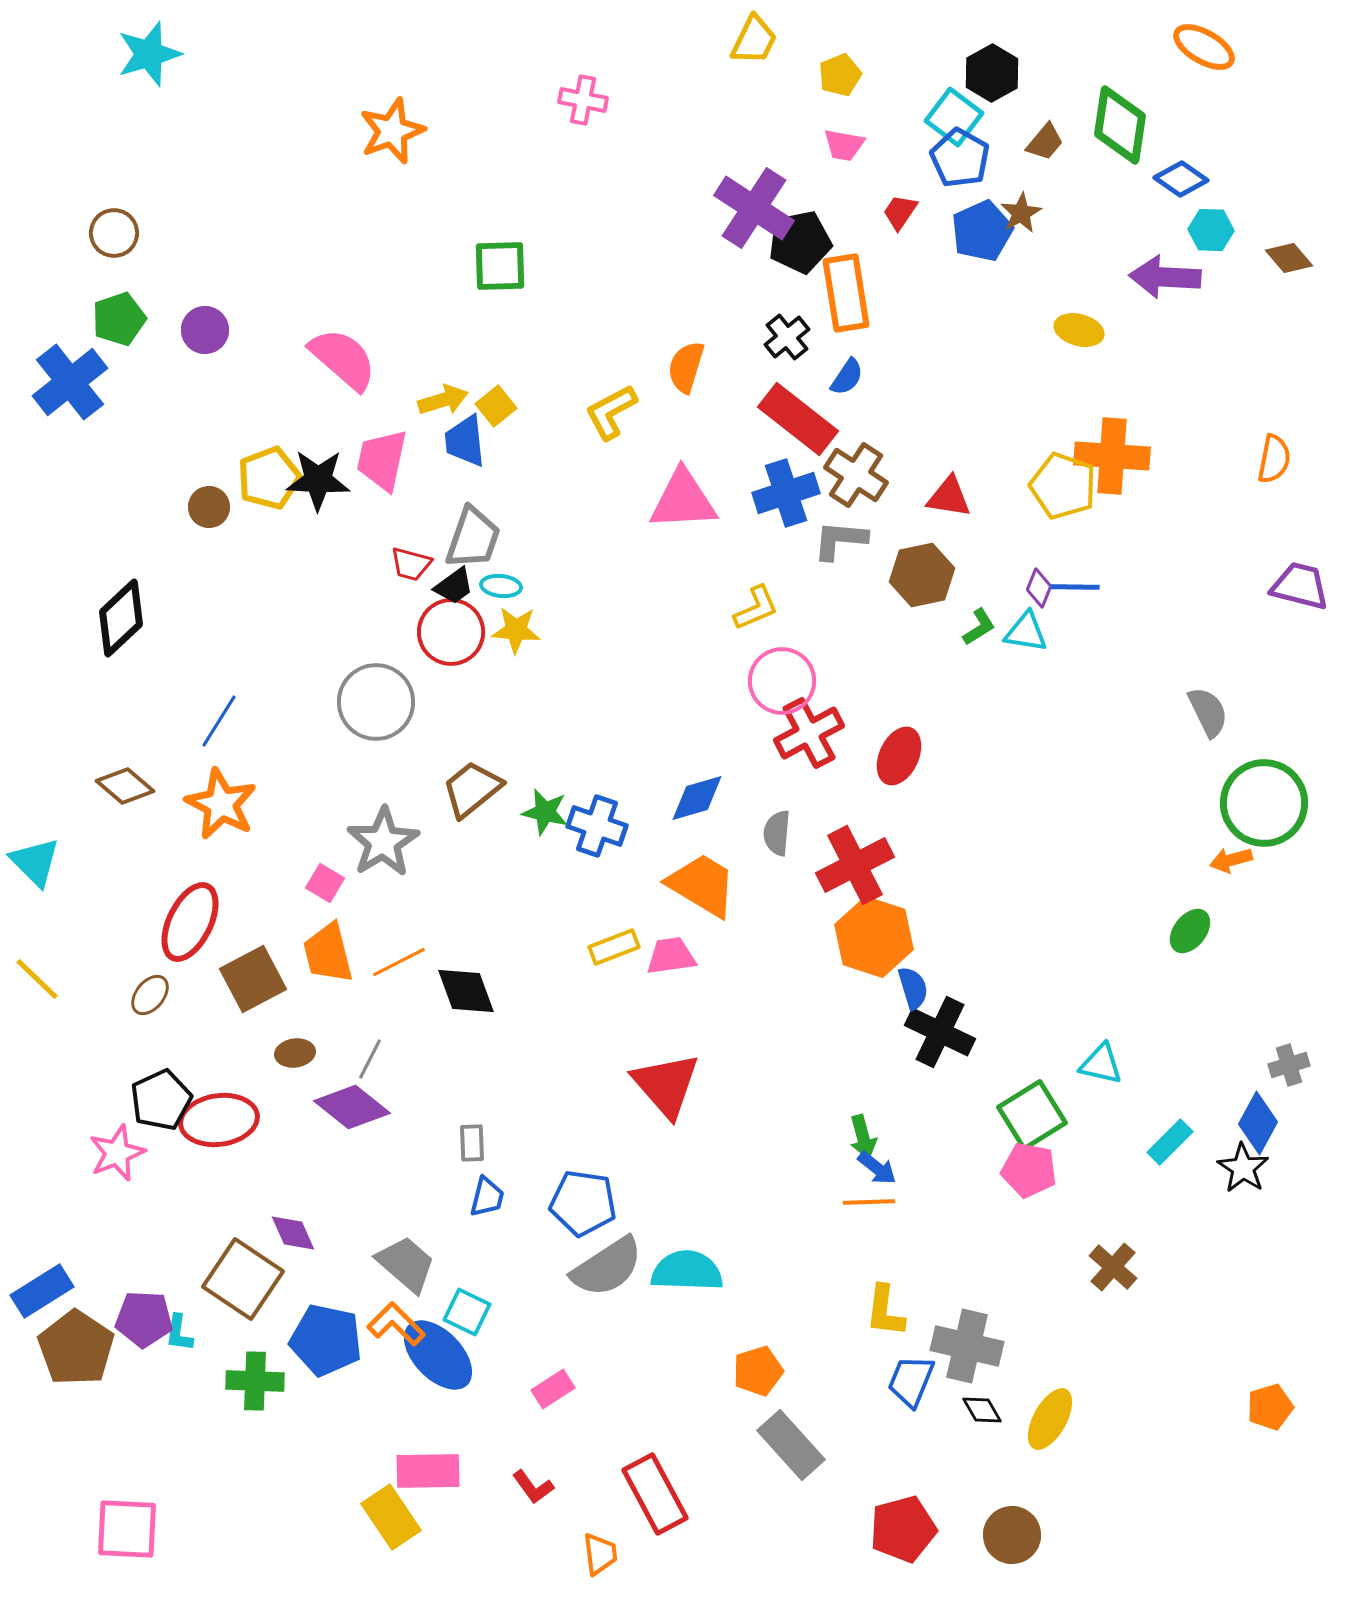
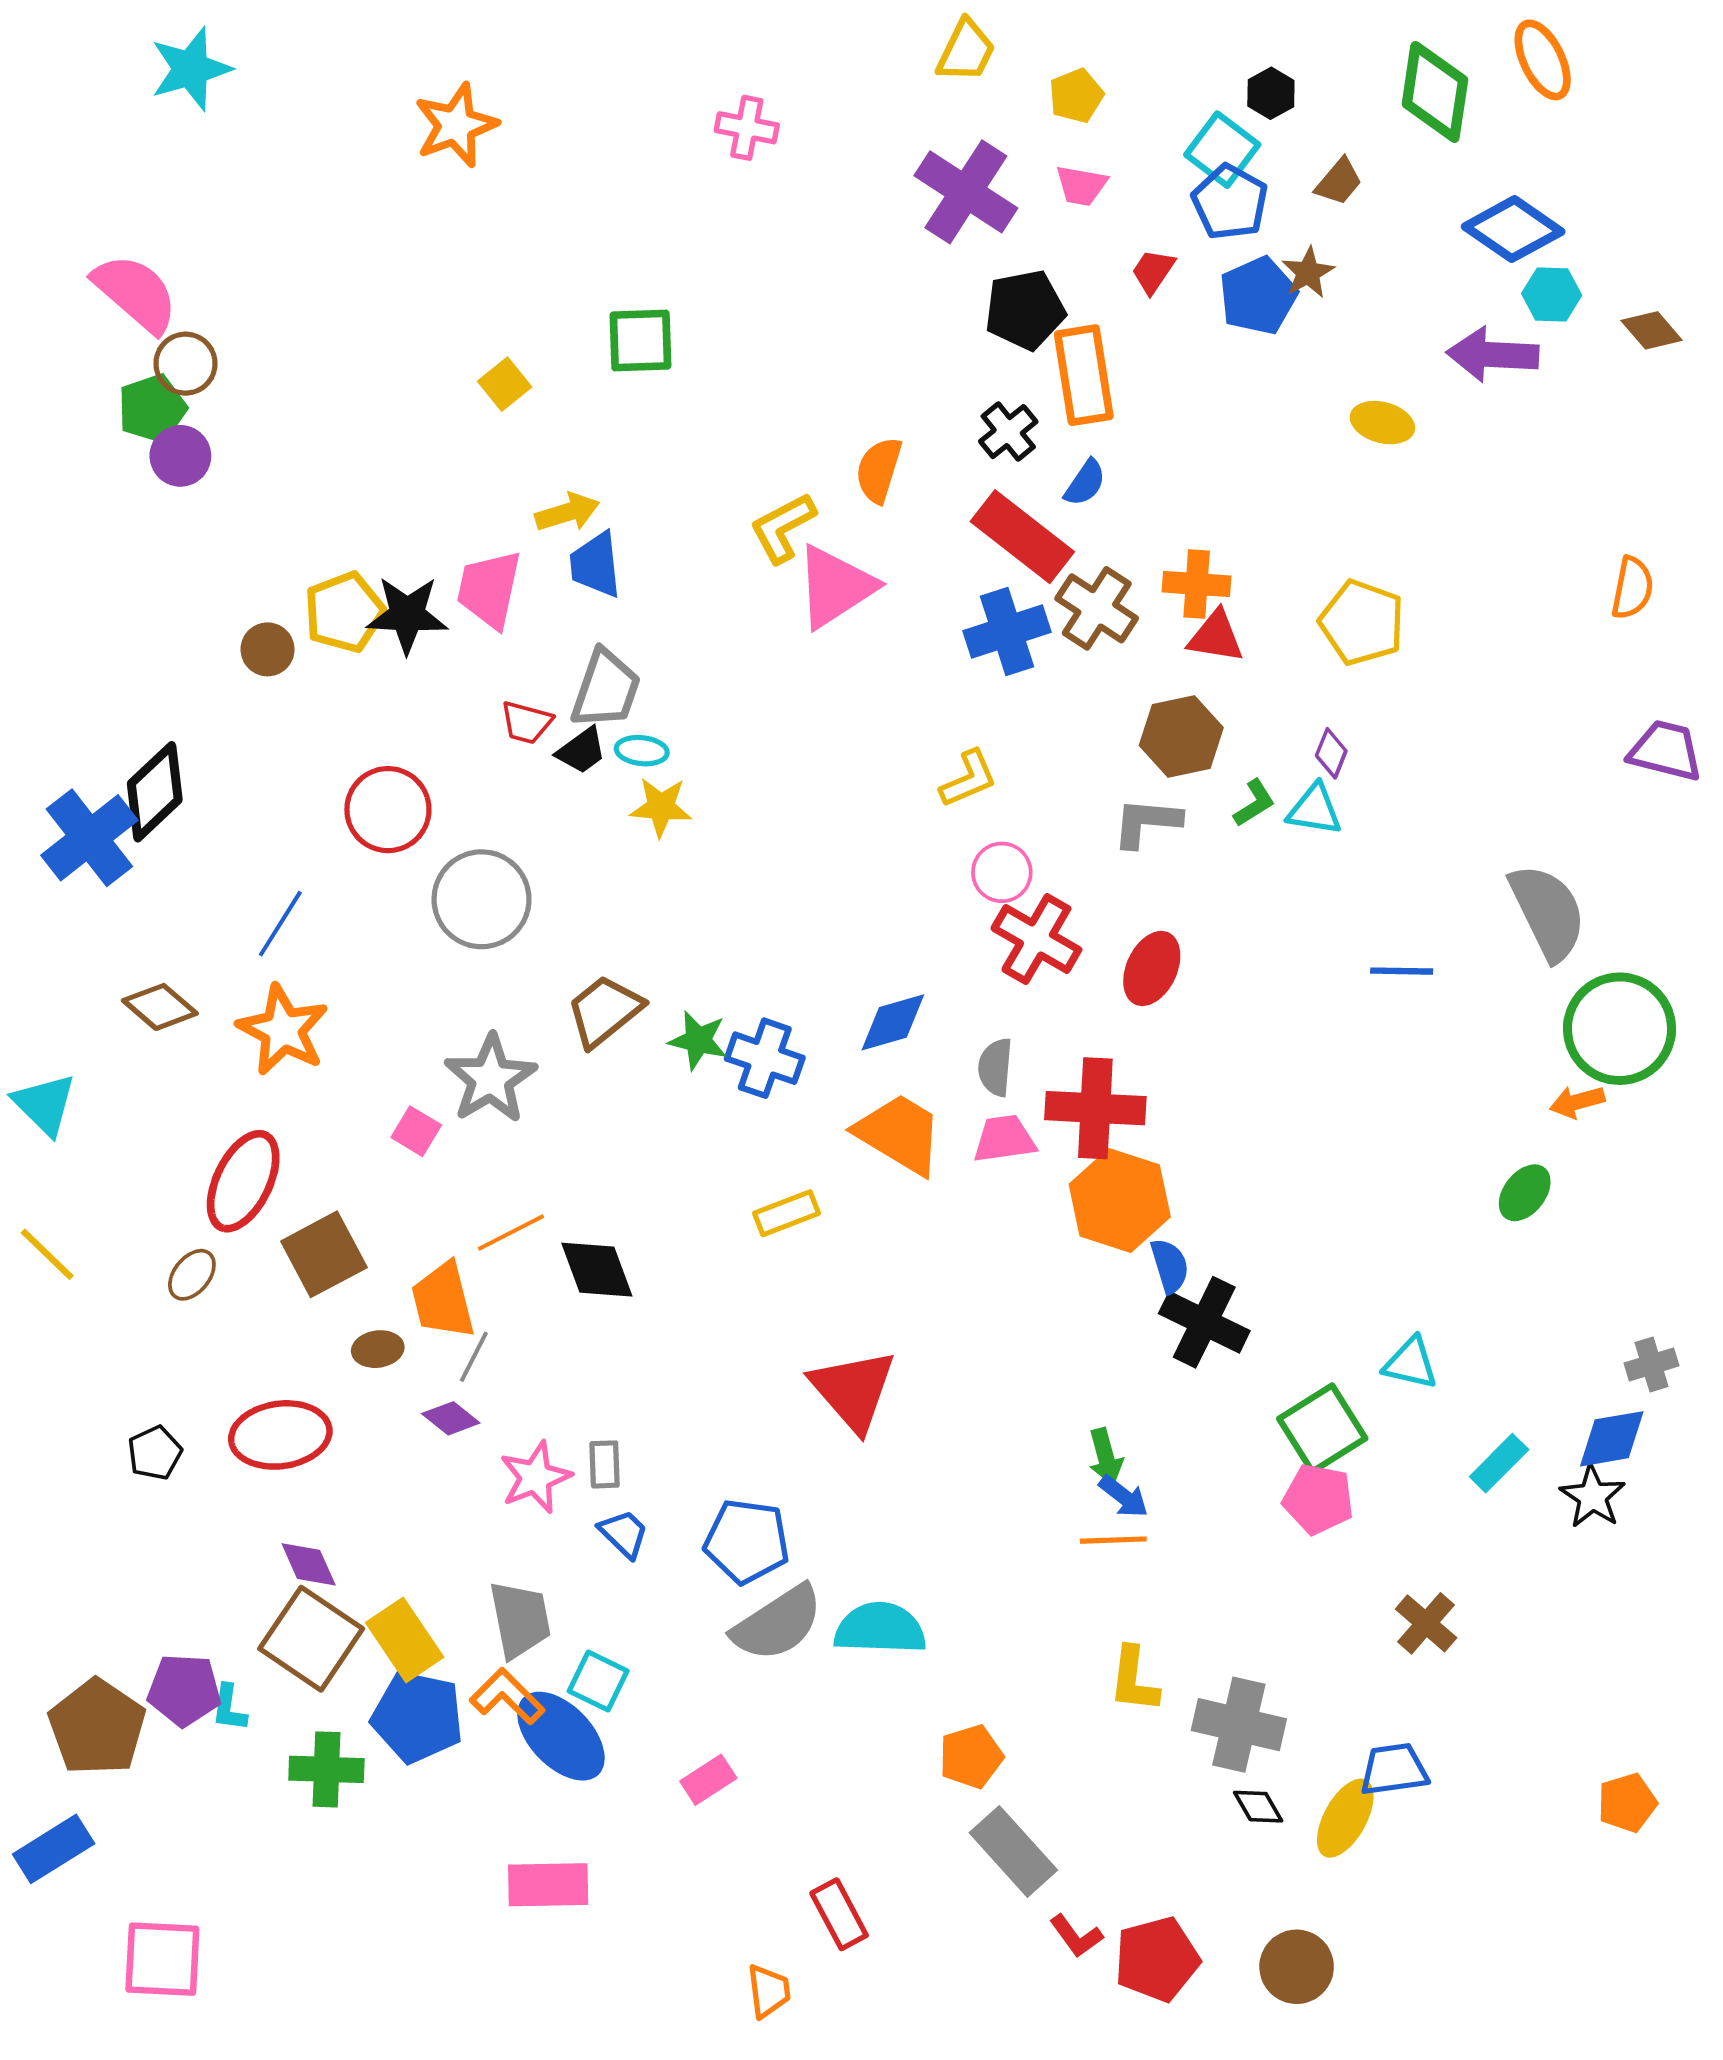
orange ellipse: (1204, 47) -> (1543, 60), turned 34
black hexagon: (992, 73) -> (1271, 93), size x0.7
green diamond: (1120, 125) -> (1435, 92), moved
orange star: (392, 131) -> (456, 125), moved
blue diamond: (1181, 179) -> (1513, 229), size x1.4
purple cross: (754, 208) -> (966, 192), moved
brown circle: (114, 233) -> (186, 364), moved
purple circle: (205, 330) -> (180, 456), moved
pink semicircle: (343, 359) -> (136, 293), moved
blue cross: (70, 382) -> (89, 838), moved
yellow square: (496, 406) -> (505, 384), moved
orange cross: (1112, 456) -> (1197, 584), moved, size x0.7
pink triangle: (683, 500) -> (835, 587), moved, turned -30
gray L-shape: (840, 540) -> (1147, 822), moved
blue line: (1075, 587) -> (1402, 971), moved
red circle: (451, 632) -> (388, 810), moved
pink circle: (782, 681) -> (1002, 872), size x0.7
gray semicircle: (1208, 712) -> (1548, 912), size x1.5
red cross: (809, 733) -> (1036, 939), turned -32
red cross: (855, 865) -> (1095, 1108), turned 30
orange trapezoid: (328, 953) -> (443, 1300), moved
pink trapezoid: (671, 956) -> (1004, 1139), moved
black pentagon: (161, 1100) -> (155, 1453), moved, size x0.7
purple diamond: (352, 1107) -> (451, 1418), size x0.6
blue diamond: (1258, 1123) -> (1612, 1439), turned 52
pink star: (117, 1153) -> (535, 1477), moved
blue trapezoid: (487, 1197) -> (624, 1534), turned -60
purple diamond: (293, 1233) -> (309, 1564), moved
gray trapezoid: (406, 1264) -> (520, 1619), turned 38
blue rectangle: (42, 1291) -> (54, 1849), moved
blue trapezoid: (911, 1381) -> (1394, 1769), moved, turned 60
red L-shape: (533, 1487) -> (1076, 1936), moved
red rectangle: (655, 1494) -> (839, 1914), size x0.7
yellow rectangle: (391, 1517) -> (405, 1640), moved

